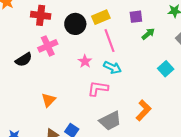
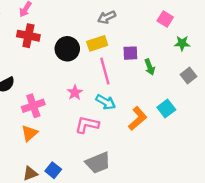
purple square: (136, 17) -> (130, 53), moved
green arrow: (148, 34) -> (150, 67), turned 104
pink cross: (48, 46) -> (33, 106), moved
orange L-shape: (143, 110) -> (138, 118), moved

